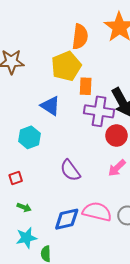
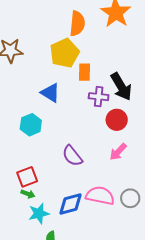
purple cross: (99, 111) -> (99, 97), size x0.7
red square: (16, 178) -> (27, 177), moved, size x1.5
cyan star: (26, 238) -> (39, 213), moved

